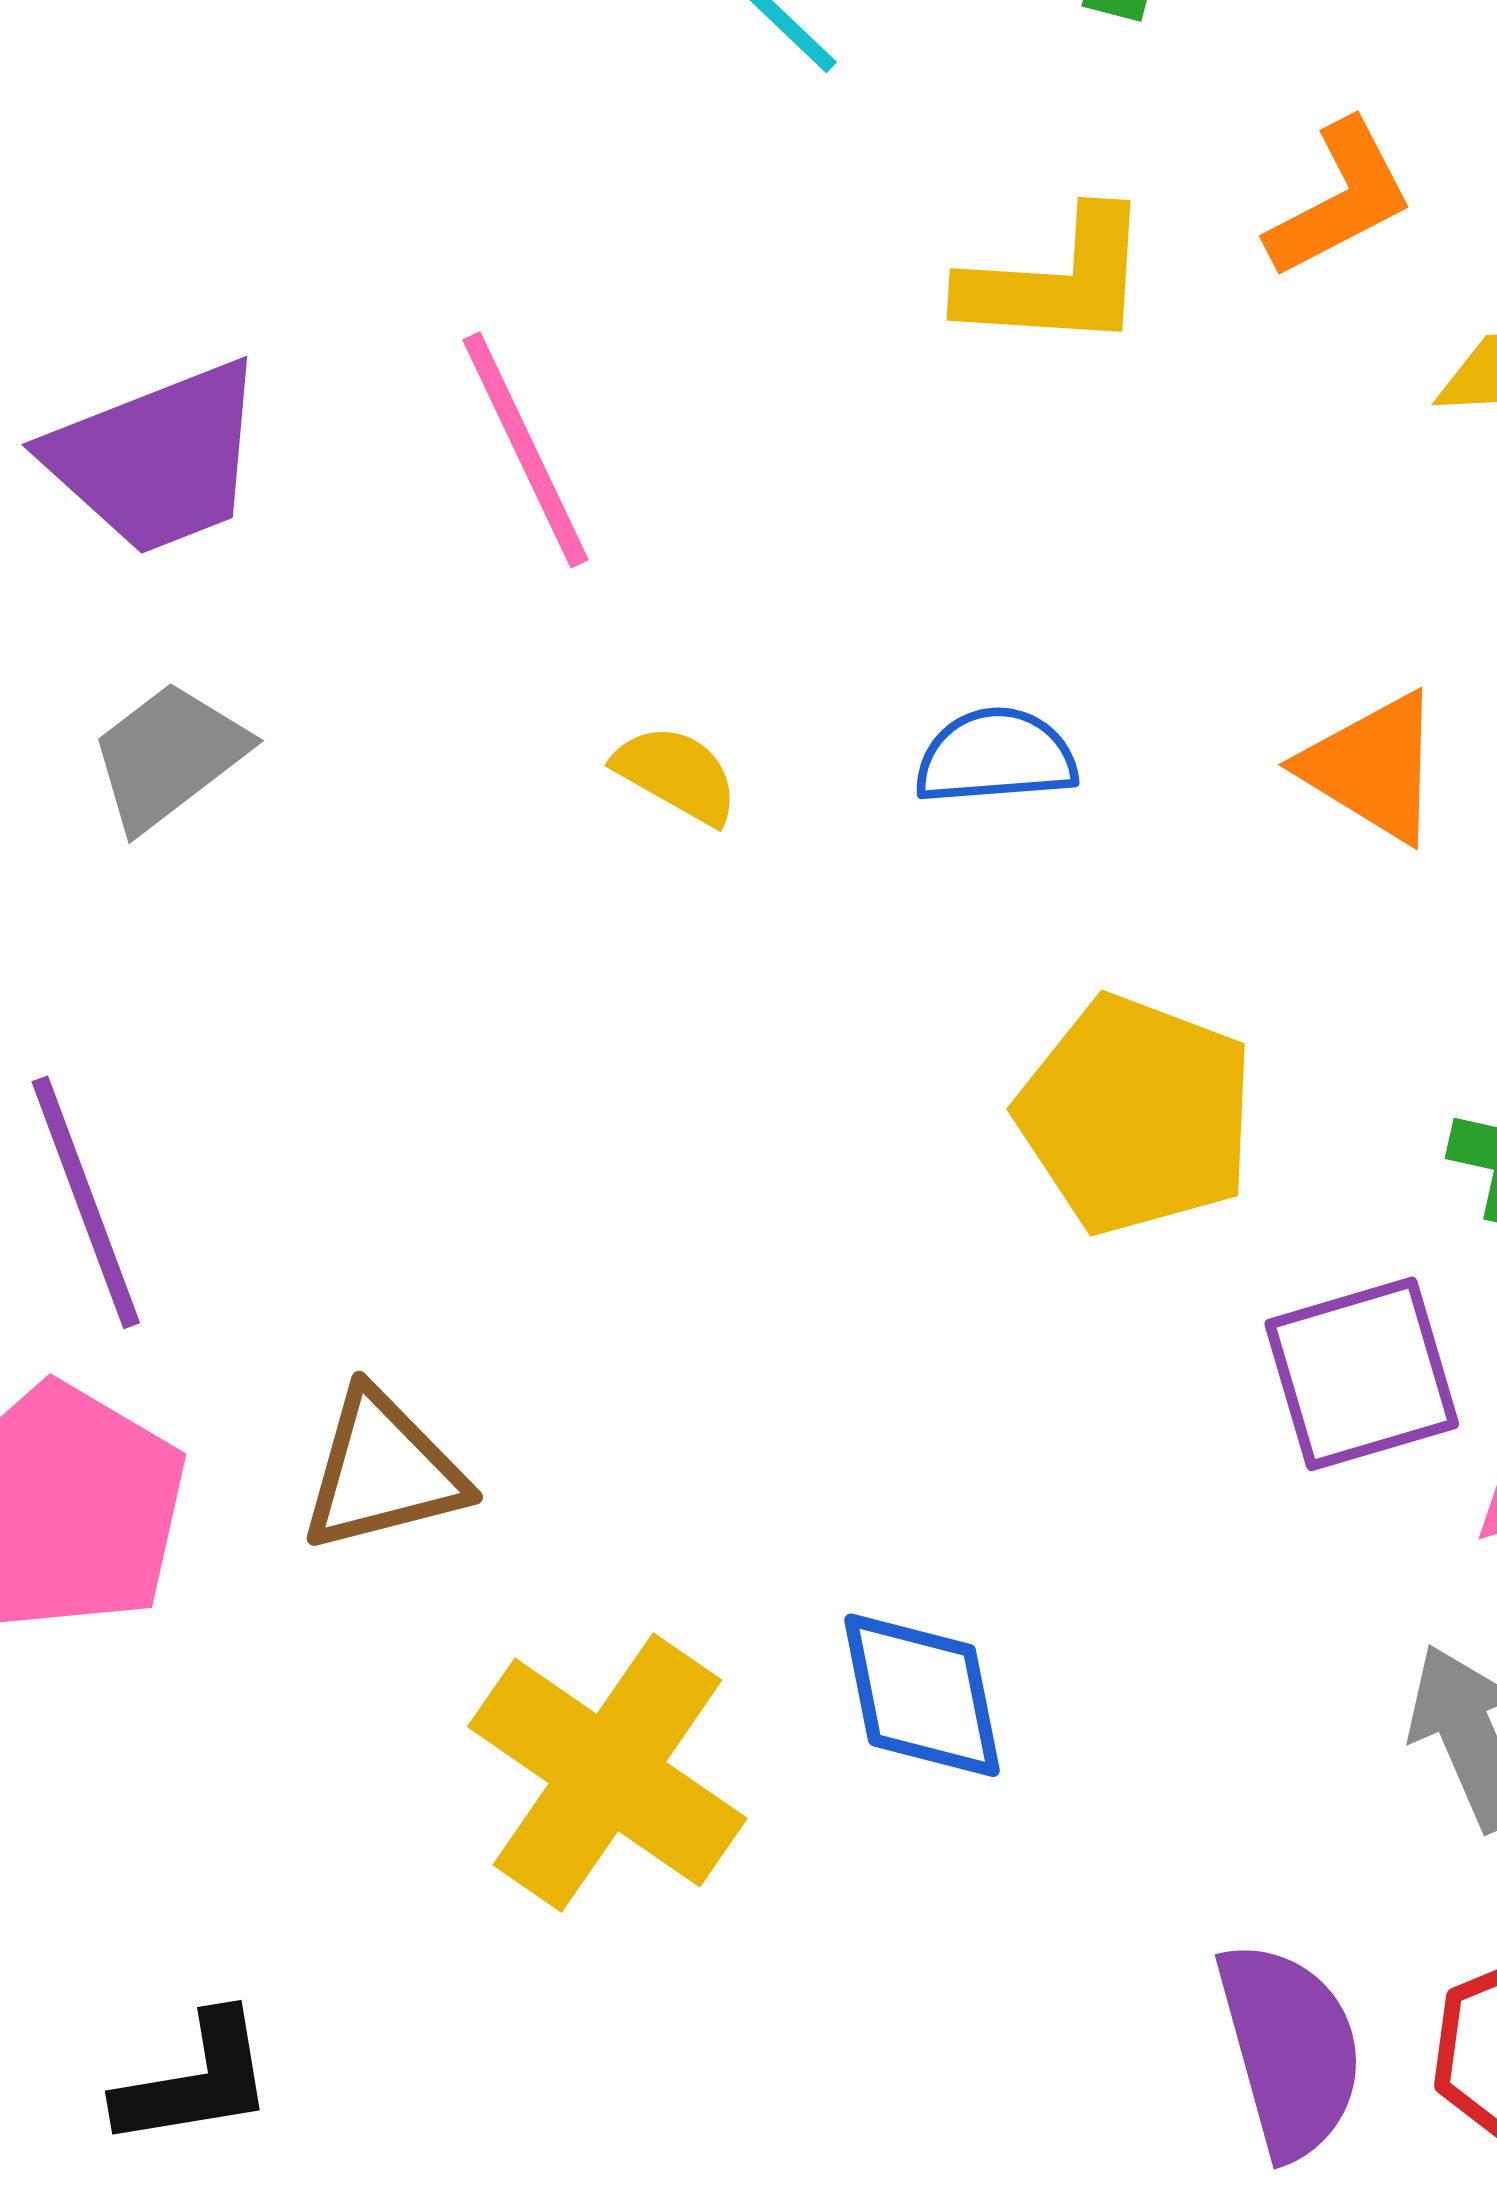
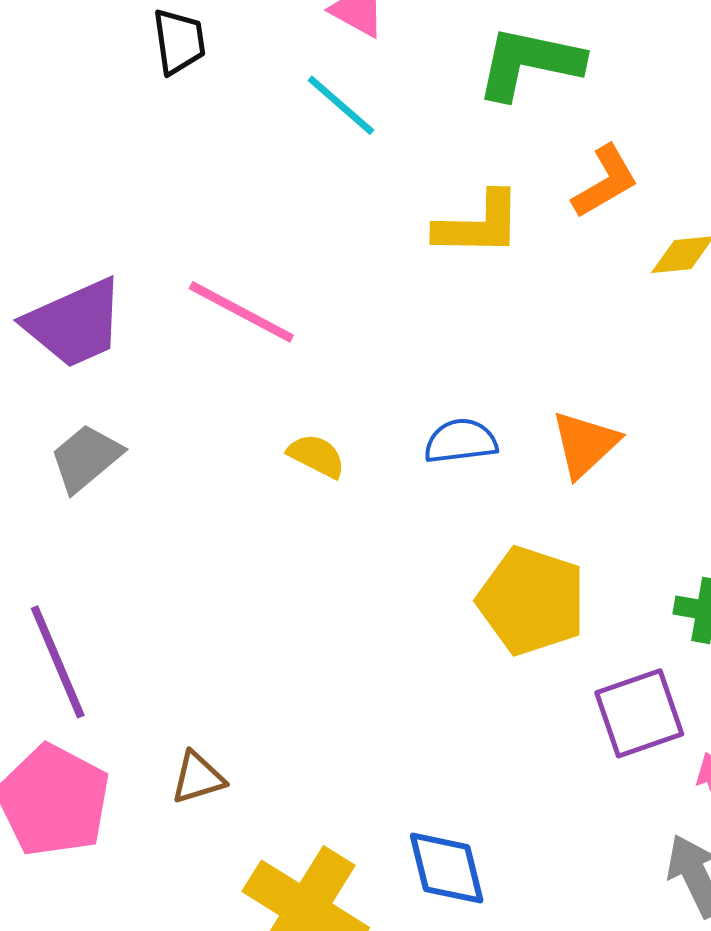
pink line: (525, 450) -> (241, 312), turned -34
orange triangle: (1373, 767) -> (585, 444), moved, turned 48
brown triangle: (383, 1471) -> (198, 778), size x0.7

